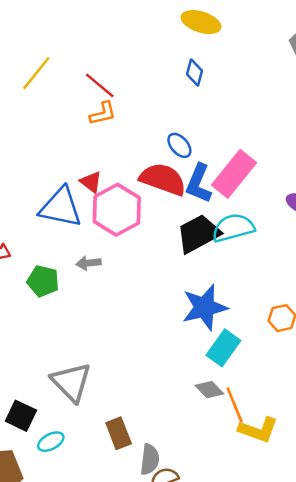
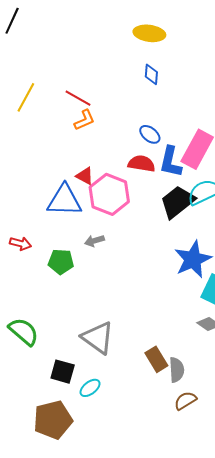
red semicircle: (163, 179) -> (142, 164), size x0.7
brown rectangle: (119, 433) -> (156, 359), moved
gray semicircle: (150, 459) -> (177, 370), moved

